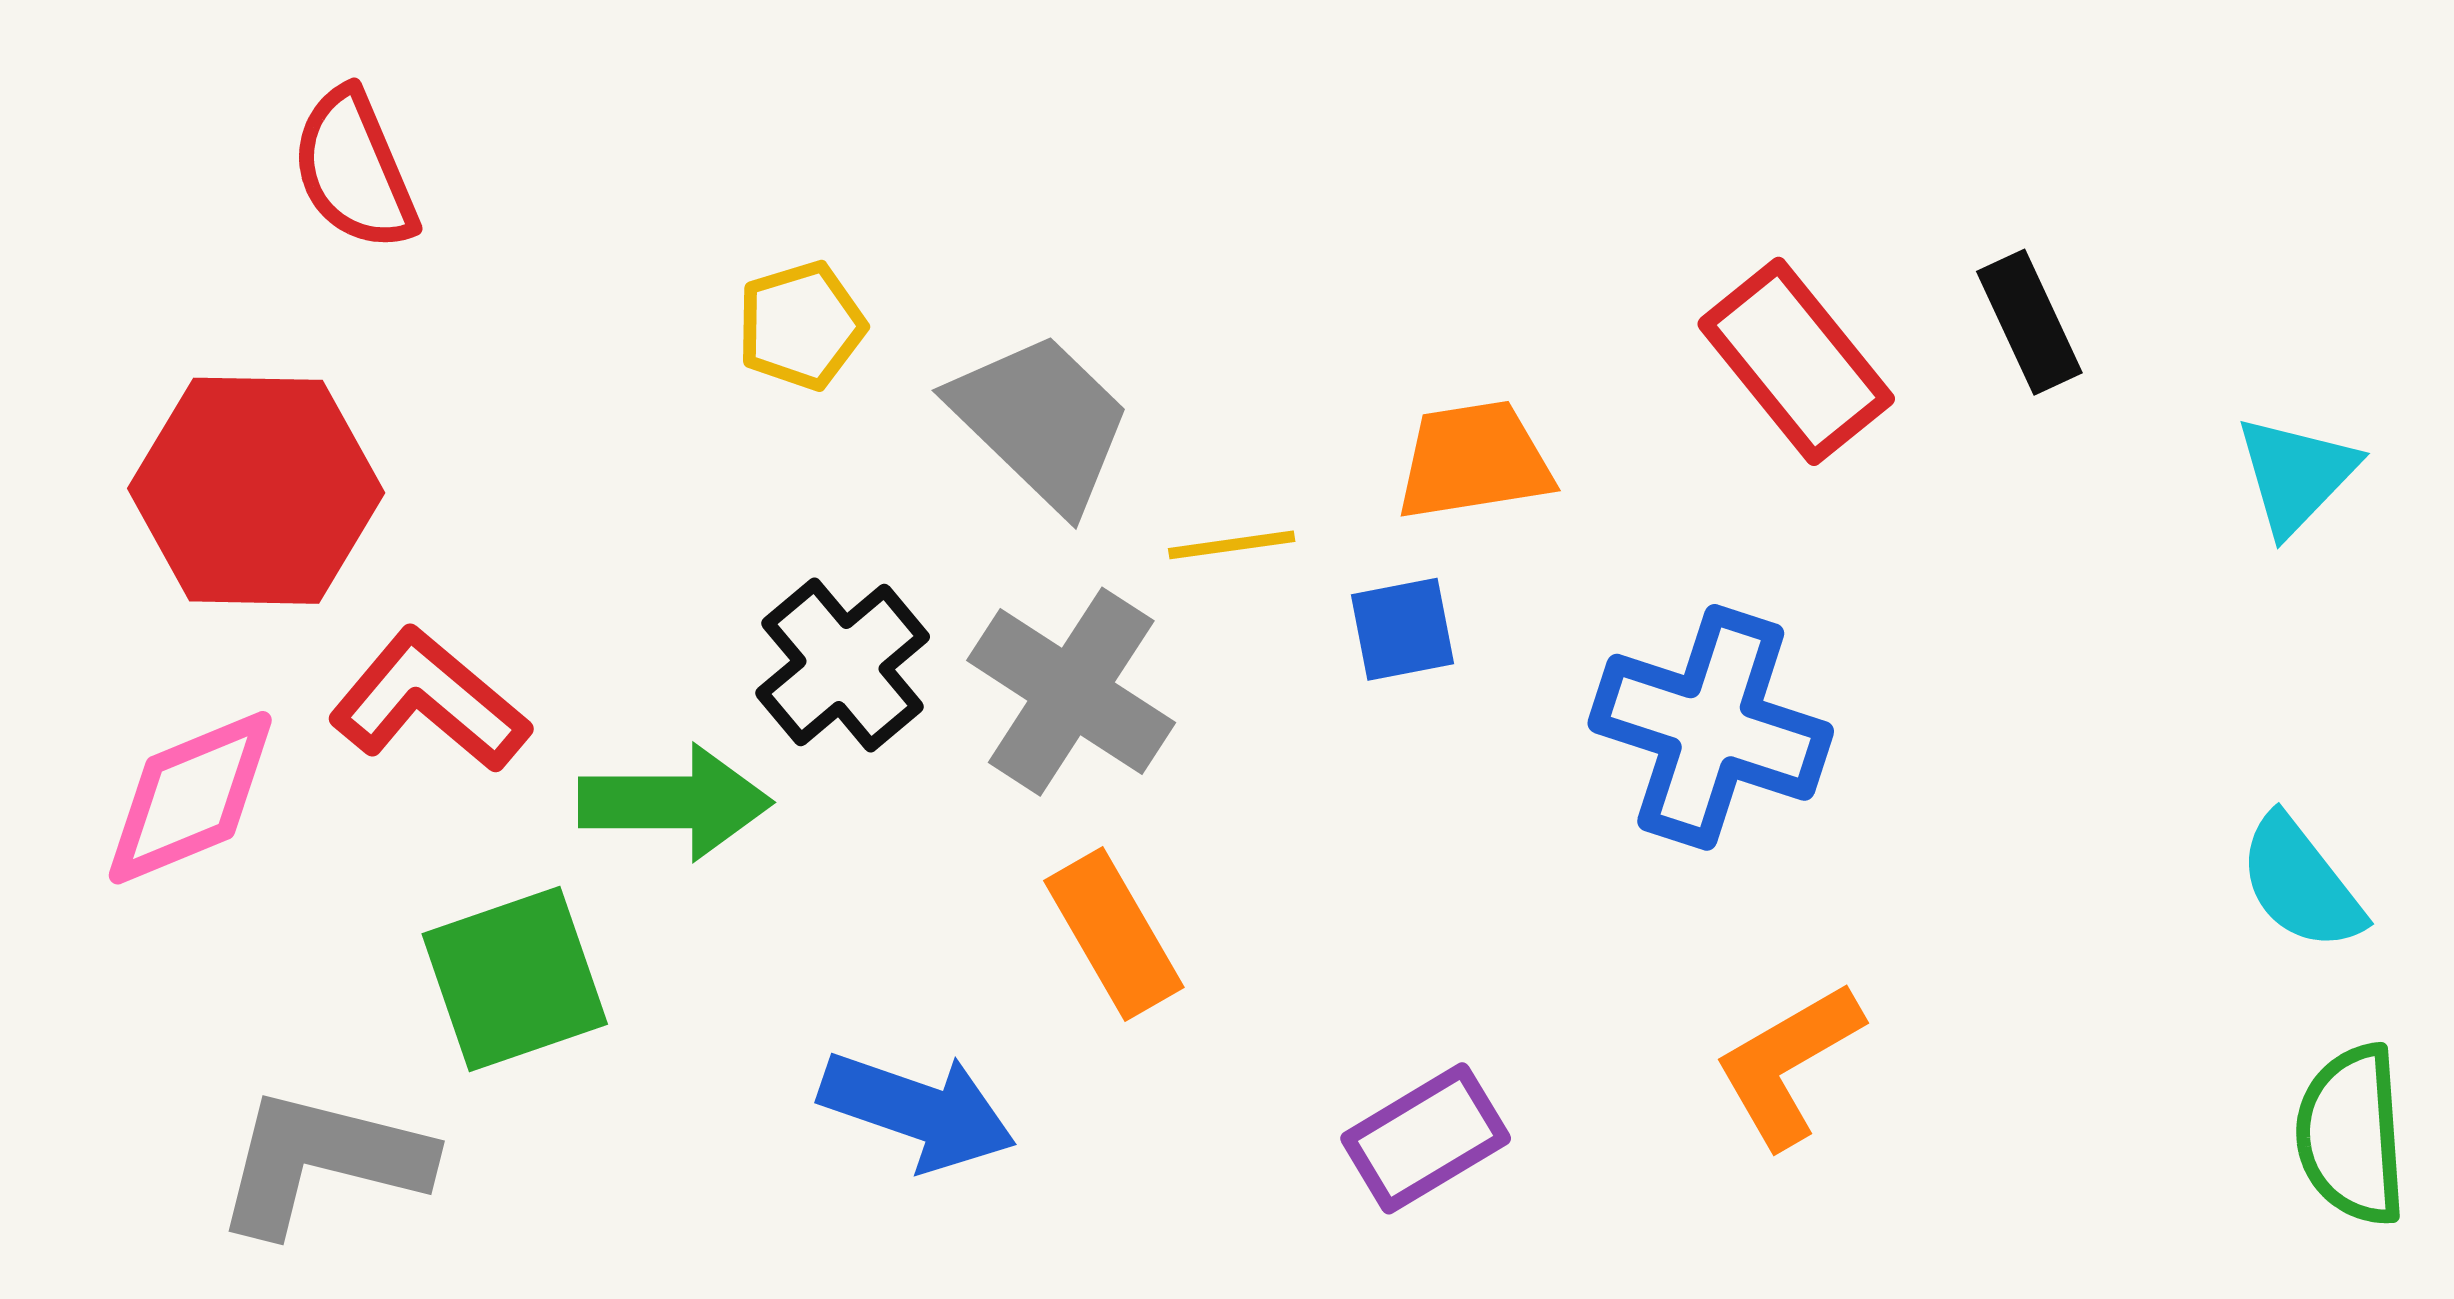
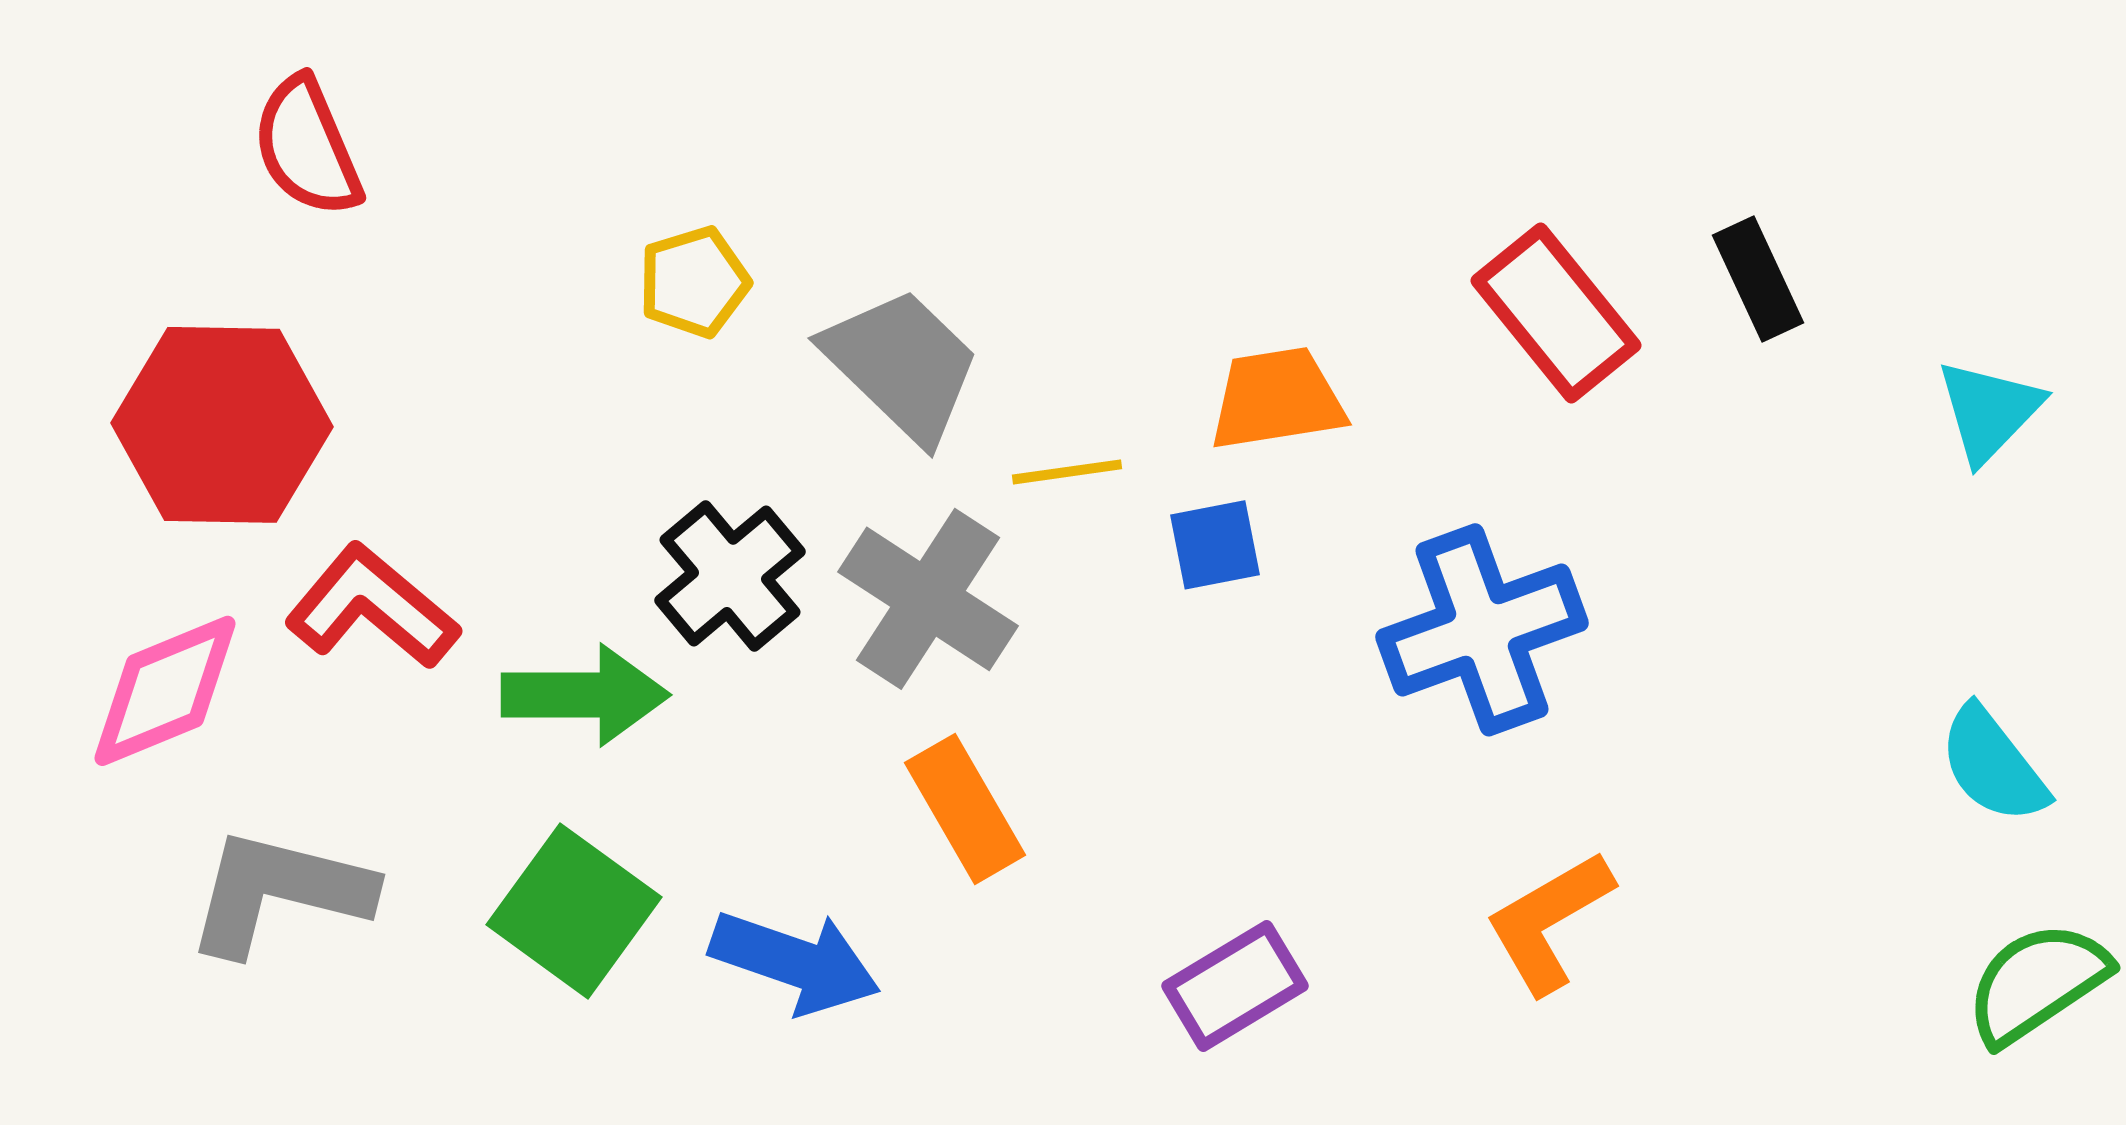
blue cross: (1711, 727) -> (1482, 630), turned -38
green square: (515, 979) -> (574, 911), moved, turned -35
green semicircle: (2351, 1135) -> (2037, 983), turned 60
gray L-shape: (322, 1161) -> (279, 892), moved

